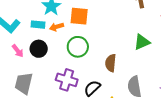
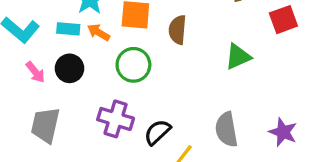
orange arrow: (57, 27) -> (99, 32), turned 48
brown semicircle: (111, 63) -> (178, 30), moved

